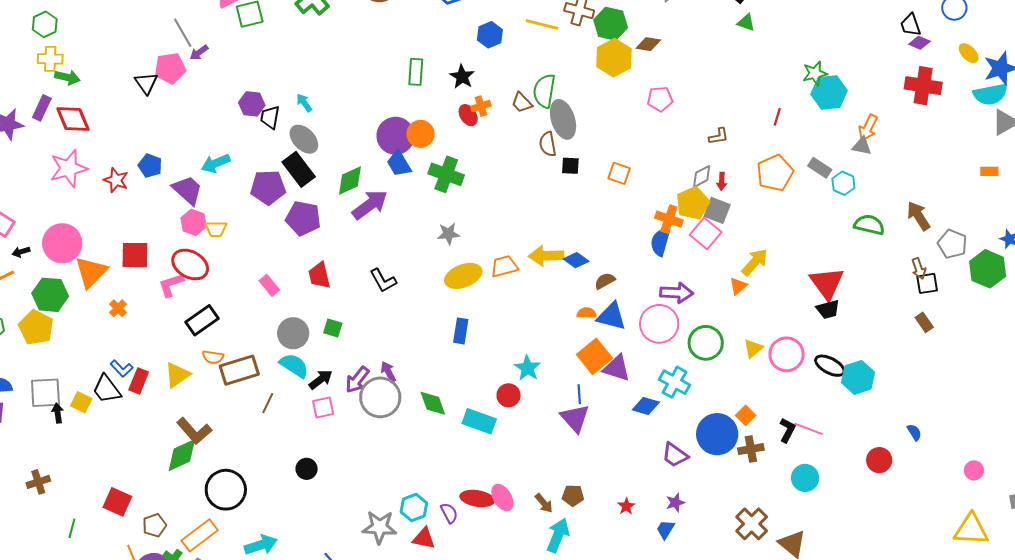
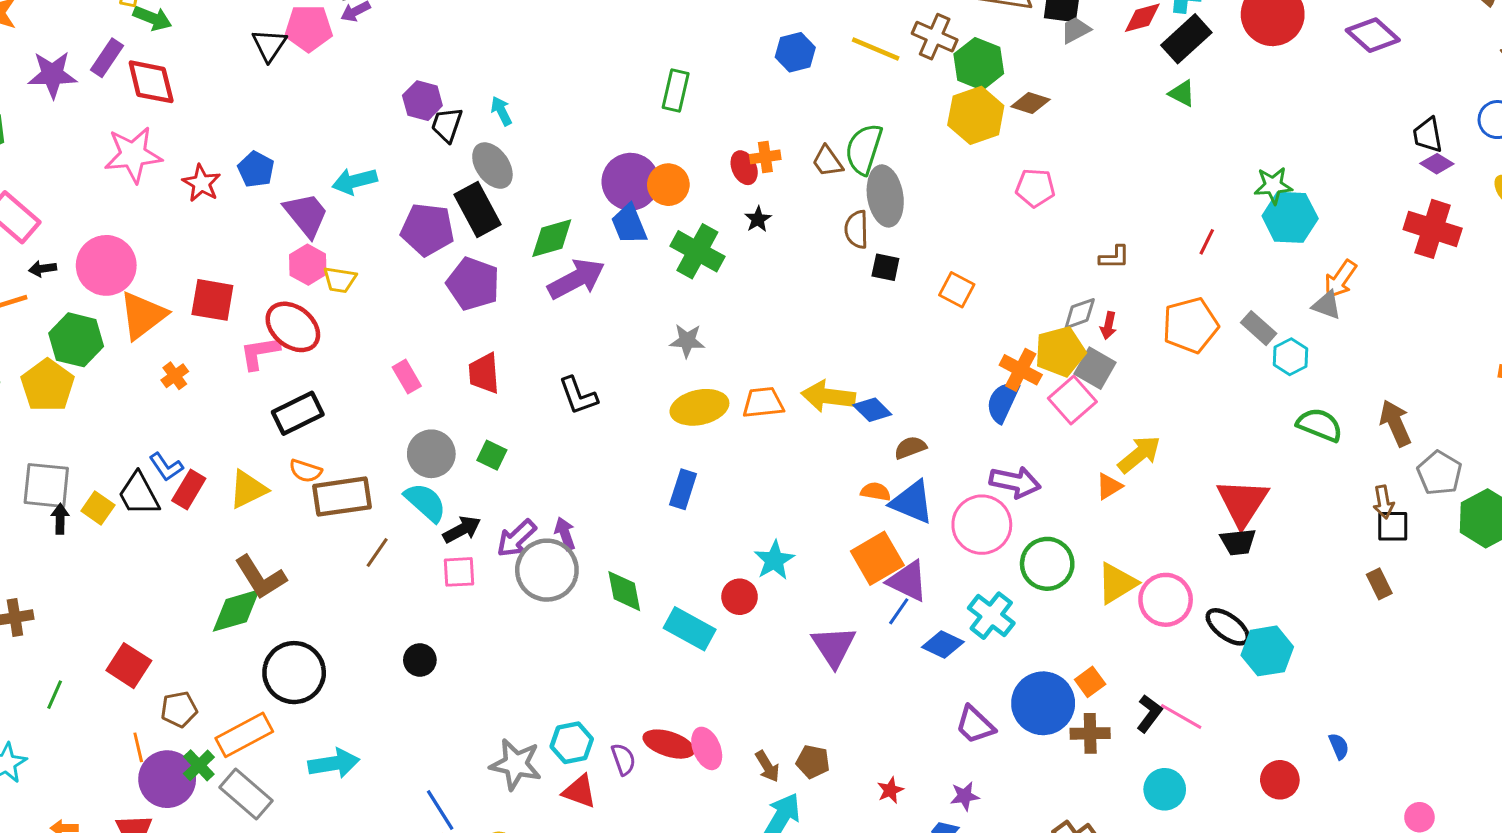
black star: (462, 77) -> (758, 219), moved, size x0.7
yellow triangle: (753, 348) -> (1117, 583), size x1.4
blue line: (579, 394) -> (899, 611), moved, turned 30

